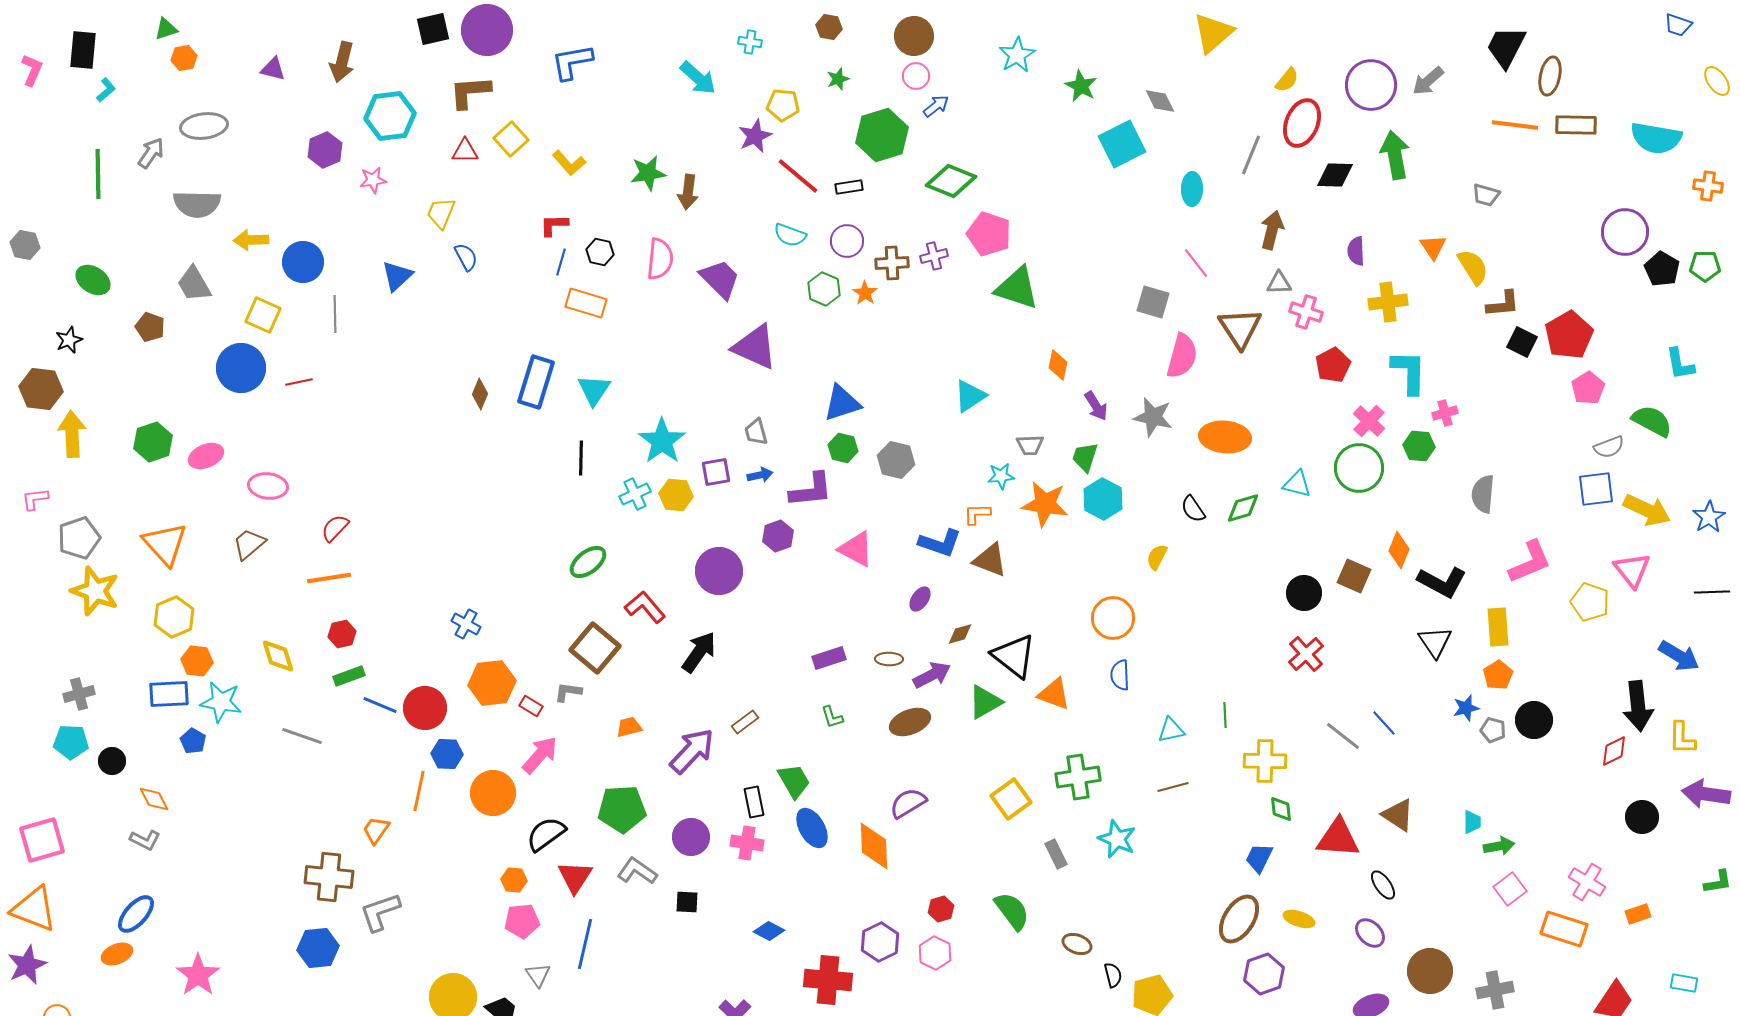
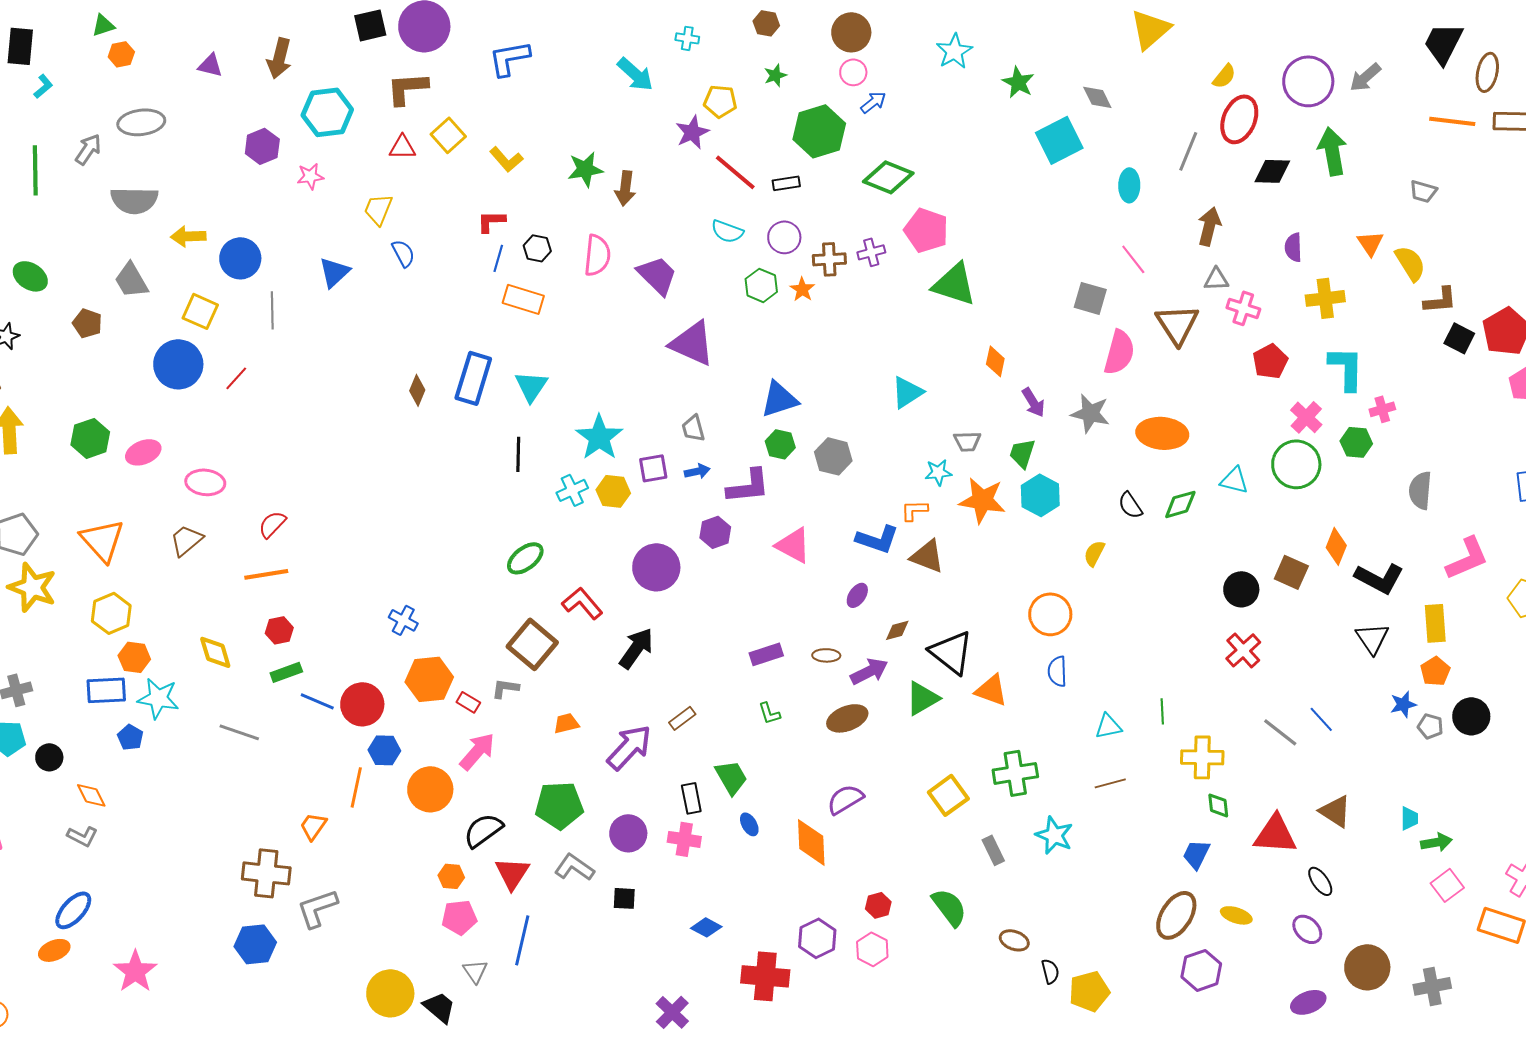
red line: (299, 382) -> (236, 378), turned -36
blue ellipse: (812, 828) -> (749, 824), size x0.6

